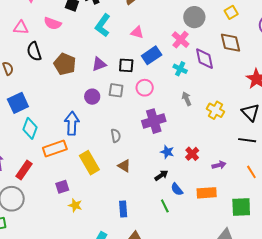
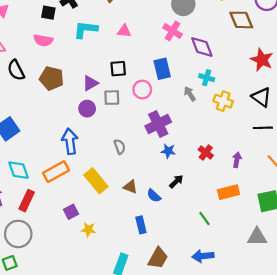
pink semicircle: (53, 23) -> (43, 40), moved
cyan L-shape: (103, 25) -> (86, 30), turned 70
brown diamond: (231, 43) -> (241, 20), moved
blue rectangle: (152, 55) -> (162, 69), moved, turned -60
purple triangle: (99, 64) -> (90, 83), moved
cyan cross: (180, 69) -> (207, 78), moved
cyan diamond: (30, 128) -> (18, 170), moved, turned -30
blue star: (167, 152) -> (168, 151), moved
purple arrow: (219, 165) -> (237, 160), turned -56
brown triangle: (124, 166) -> (130, 187), moved
blue semicircle: (177, 189) -> (154, 196), moved
green line: (165, 206) -> (204, 219), moved

